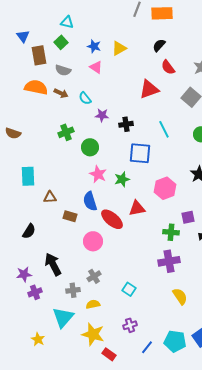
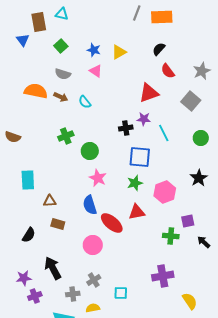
cyan triangle: (67, 22) -> (62, 14), moved
brown rectangle: (39, 55) -> (39, 22), moved
purple star: (102, 115) -> (144, 119), moved
green star: (122, 179) -> (135, 183), moved
brown rectangle: (70, 216) -> (58, 224), moved
purple cross: (169, 261) -> (163, 276), moved
cyan square: (129, 289) -> (121, 293), moved, turned -32
yellow semicircle: (180, 296) -> (190, 301), moved

